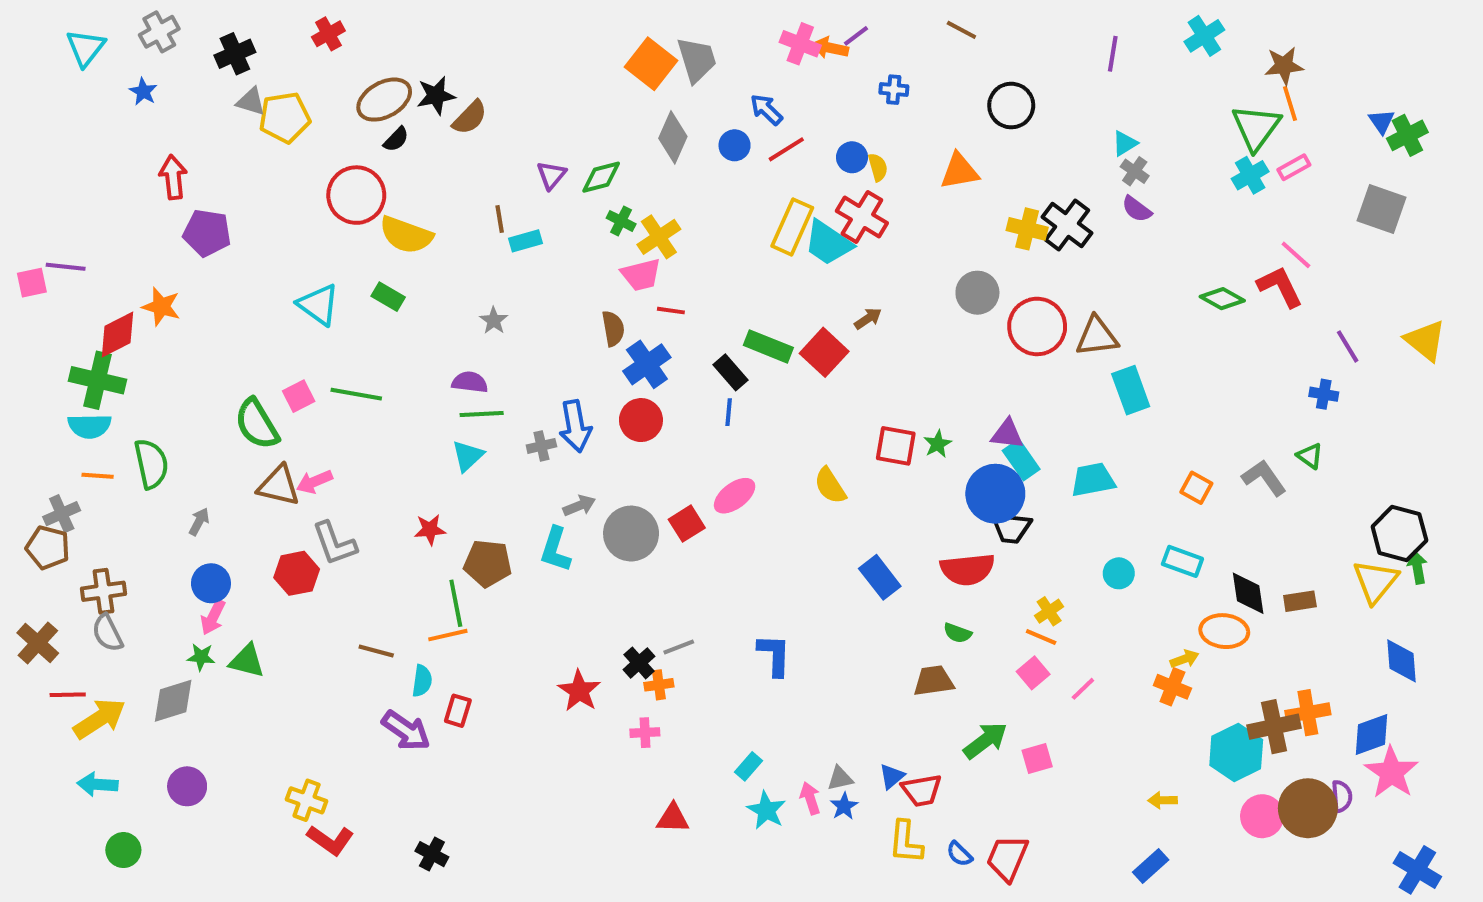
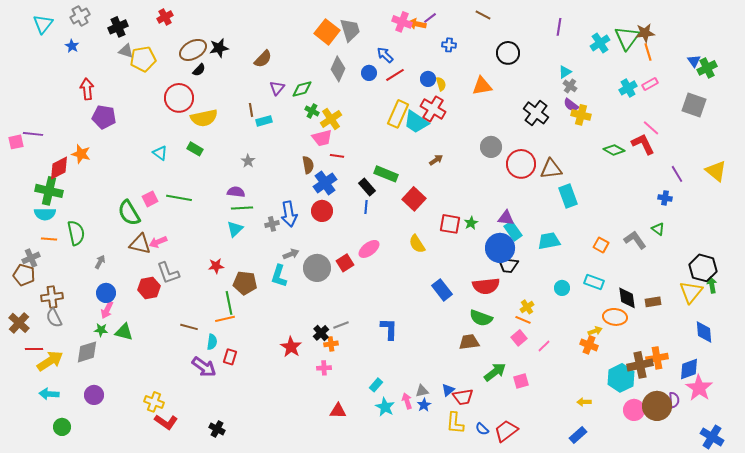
cyan cross: (1204, 36) -> (600, 43), moved
brown semicircle: (470, 117) -> (263, 59), moved
green triangle: (1256, 127) -> (627, 38), moved
yellow cross: (1027, 229) -> (581, 115), moved
yellow semicircle: (406, 235) -> (204, 118), turned -32
cyan triangle: (318, 305) -> (160, 153), size x0.7
red square: (824, 352) -> (414, 199), moved
green semicircle: (957, 633) -> (481, 318), size x1.6
red trapezoid: (1007, 858) -> (506, 431), turned 30

